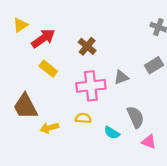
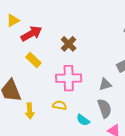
gray triangle: (121, 77) -> (105, 84), moved
yellow arrow: (49, 128) -> (30, 111), turned -84

